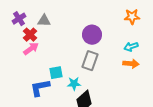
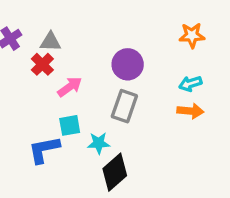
red cross: (30, 35) -> (42, 64), moved
pink arrow: (31, 49) -> (70, 87), moved

